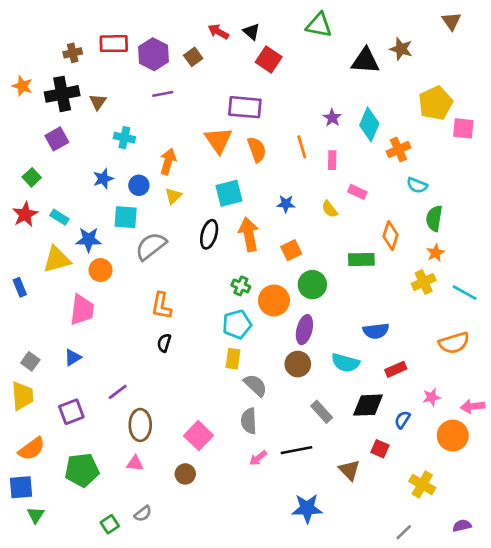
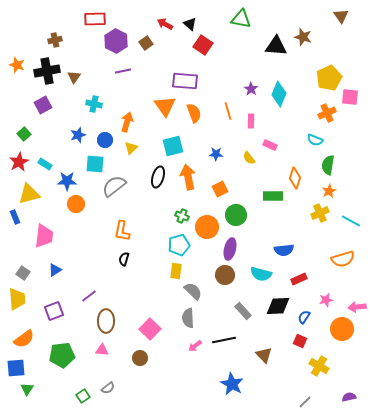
red rectangle: (114, 44) -> (95, 19), moved
orange cross: (398, 150) -> (327, 113), moved
yellow triangle: (57, 259) -> (29, 194), moved
pink trapezoid: (82, 310) -> (44, 236), moved
red square: (380, 449) -> (300, 341), moved
blue star: (307, 508) -> (232, 384), turned 30

